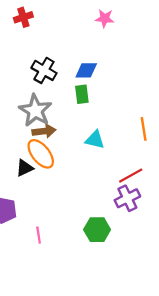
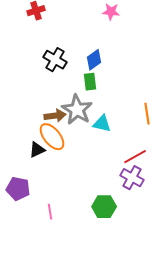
blue diamond: (86, 70) -> (94, 60), turned -35
gray star: (35, 111) -> (77, 110), moved
purple cross: (127, 198) -> (132, 178), turned -35

